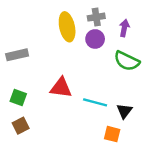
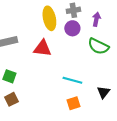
red triangle: (61, 88) -> (42, 48), moved
black triangle: (124, 111) -> (103, 92), moved
orange square: (112, 134) -> (73, 103), moved, turned -32

